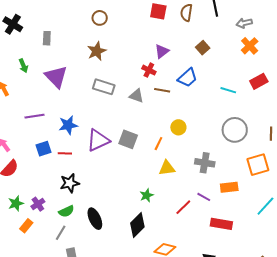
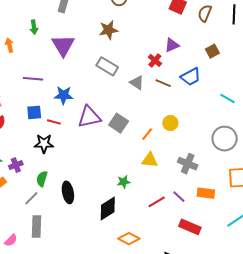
black star: (70, 183) -> (44, 144), moved
green semicircle: (66, 211) -> (42, 179), turned 119

